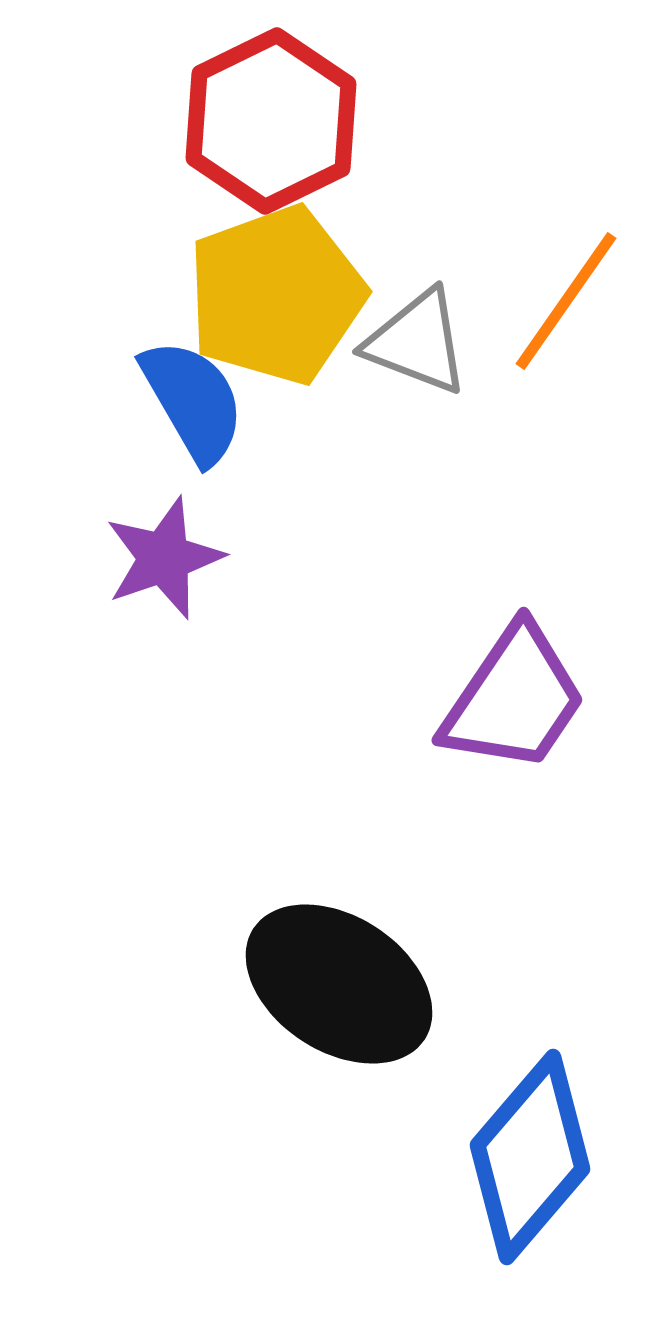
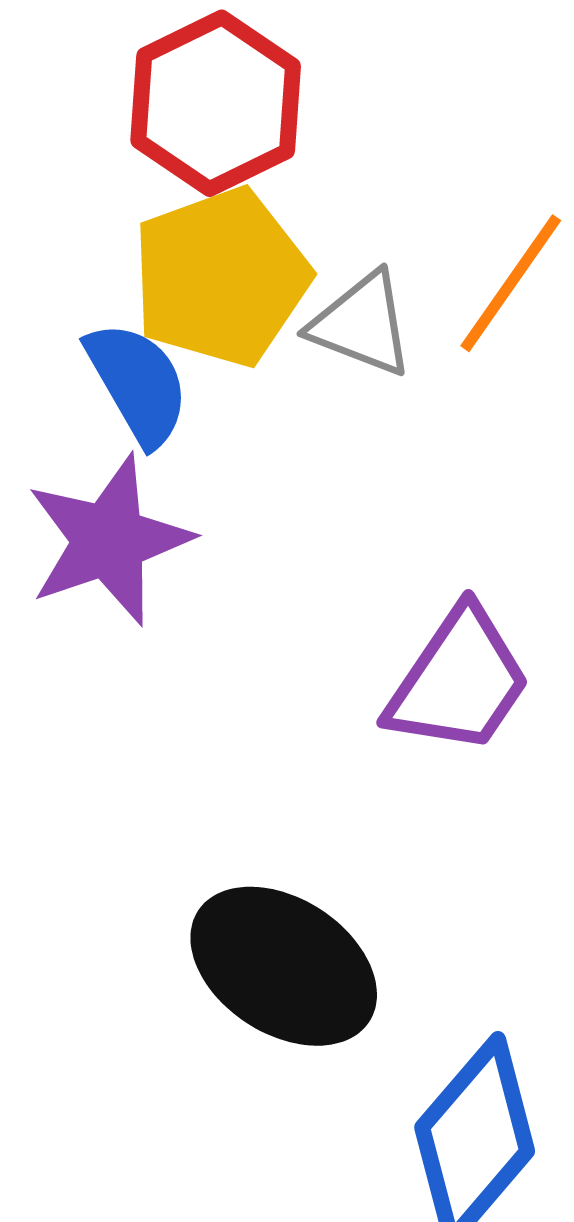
purple star: (164, 558) -> (109, 540), size x1.4

